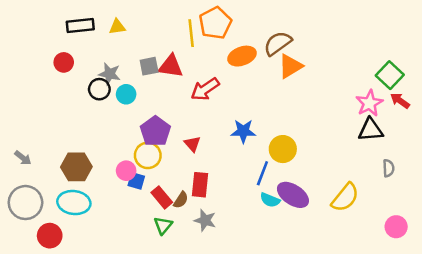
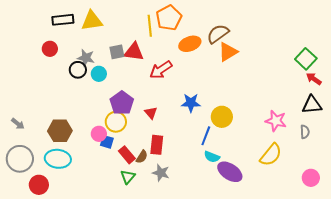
yellow triangle: (117, 27) -> (92, 21), size x1.6
pink star: (369, 103) -> (276, 121), moved, turned -30
black triangle: (371, 130) -> (312, 105), moved
purple ellipse: (293, 195) -> (230, 172), moved

